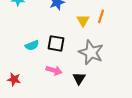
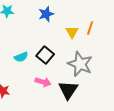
black square: (56, 43) -> (45, 55), turned 30
black triangle: (79, 78) -> (68, 90), size x1.5

